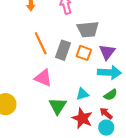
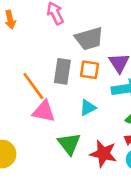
orange line: (41, 43) -> (33, 86), moved
cyan triangle: (82, 94) -> (88, 108), moved

